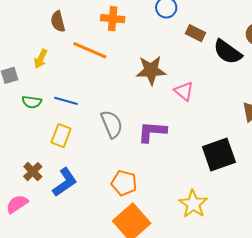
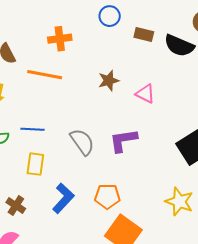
brown star: (151, 70) -> (109, 81), size x0.7
blue L-shape: (65, 182) -> (63, 198), moved

